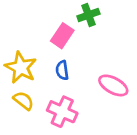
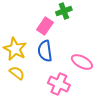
blue semicircle: (62, 70) -> (45, 51), size x1.5
pink cross: (62, 112) -> (59, 84), moved

